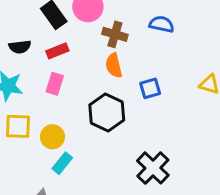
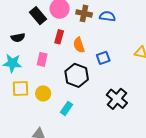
brown cross: (115, 34) -> (84, 13), moved
red rectangle: (57, 51) -> (59, 37), moved, turned -48
cyan rectangle: (62, 163) -> (67, 108), moved
black cross: (153, 168) -> (117, 99), moved

